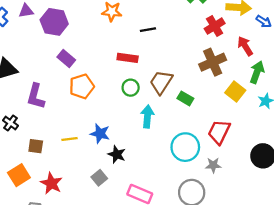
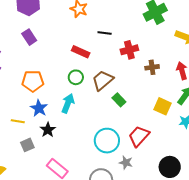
red cross: (215, 26) -> (129, 50), moved
brown cross: (213, 62) -> (152, 67), moved, size x0.6
orange pentagon: (82, 86) -> (33, 81), moved
yellow square: (235, 91) -> (163, 106), turned -30
cyan arrow: (147, 117) -> (68, 103), moved
yellow line: (69, 139) -> (18, 121), moved

